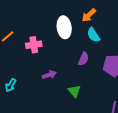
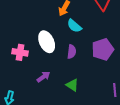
white ellipse: (64, 27) -> (47, 42), moved
pink cross: (34, 45) -> (20, 52), turned 35

